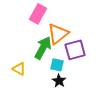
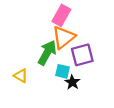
pink rectangle: (38, 14) -> (61, 15), moved
black star: (59, 81) -> (72, 82), moved

